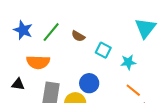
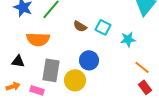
brown semicircle: (78, 36) -> (80, 26), moved
orange line: (133, 90) -> (142, 67), moved

